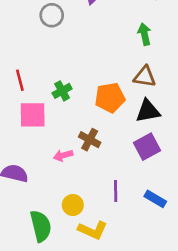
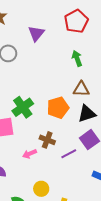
green cross: (62, 91) -> (23, 107), size x1.5
purple line: (116, 191) -> (69, 154), moved, turned 70

